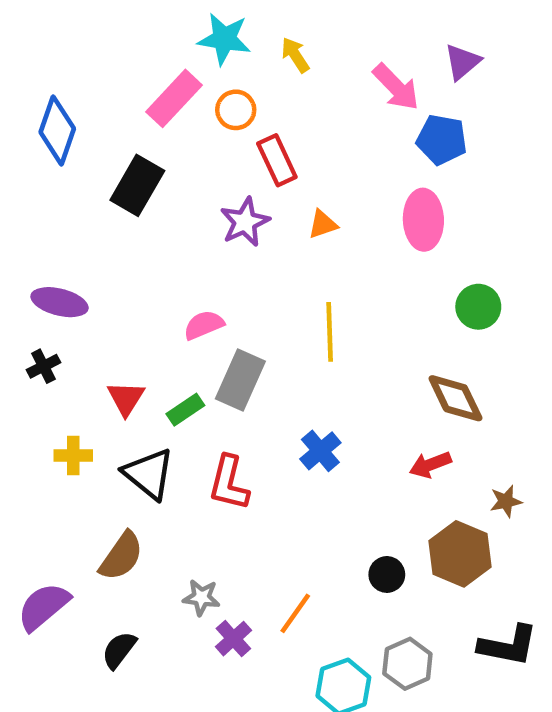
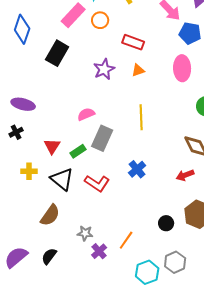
red rectangle: (277, 160) -> (133, 42), moved, turned -45
red L-shape: (229, 483) -> (97, 183), turned -70
purple semicircle: (43, 607) -> (16, 257), moved

